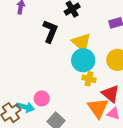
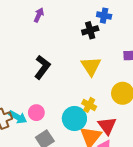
black L-shape: (50, 31) -> (42, 67), moved
cyan circle: (83, 60) -> (74, 119), moved

